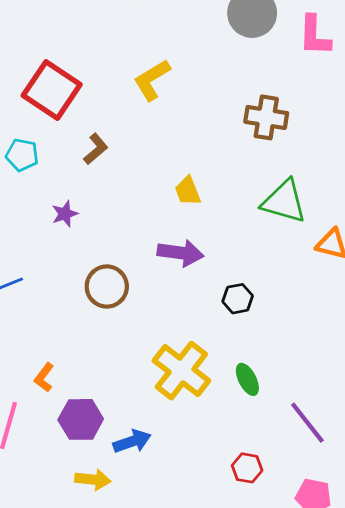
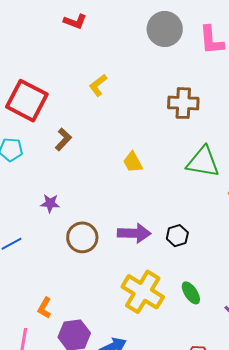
yellow L-shape: (152, 80) -> (98, 85), size x0.7
purple star: (65, 214) -> (50, 203), moved, turned 30
purple arrow: (180, 253) -> (134, 233), moved

